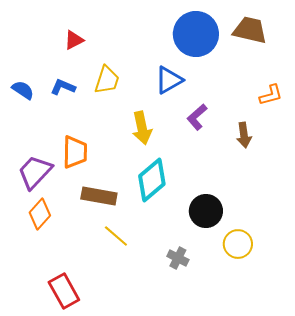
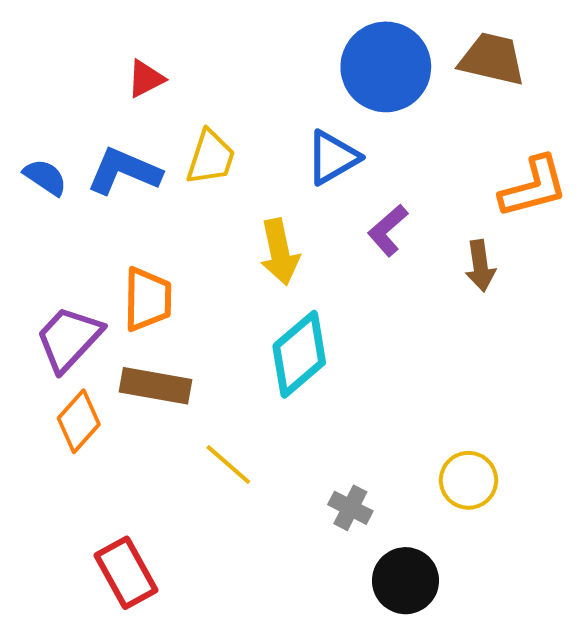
blue L-shape: (63, 87) -> (124, 171), size x1.5
orange L-shape: (271, 95) -> (533, 187), size x1.5
brown rectangle: (99, 196) -> (156, 386), moved
black circle: (206, 211) -> (405, 581), moved

